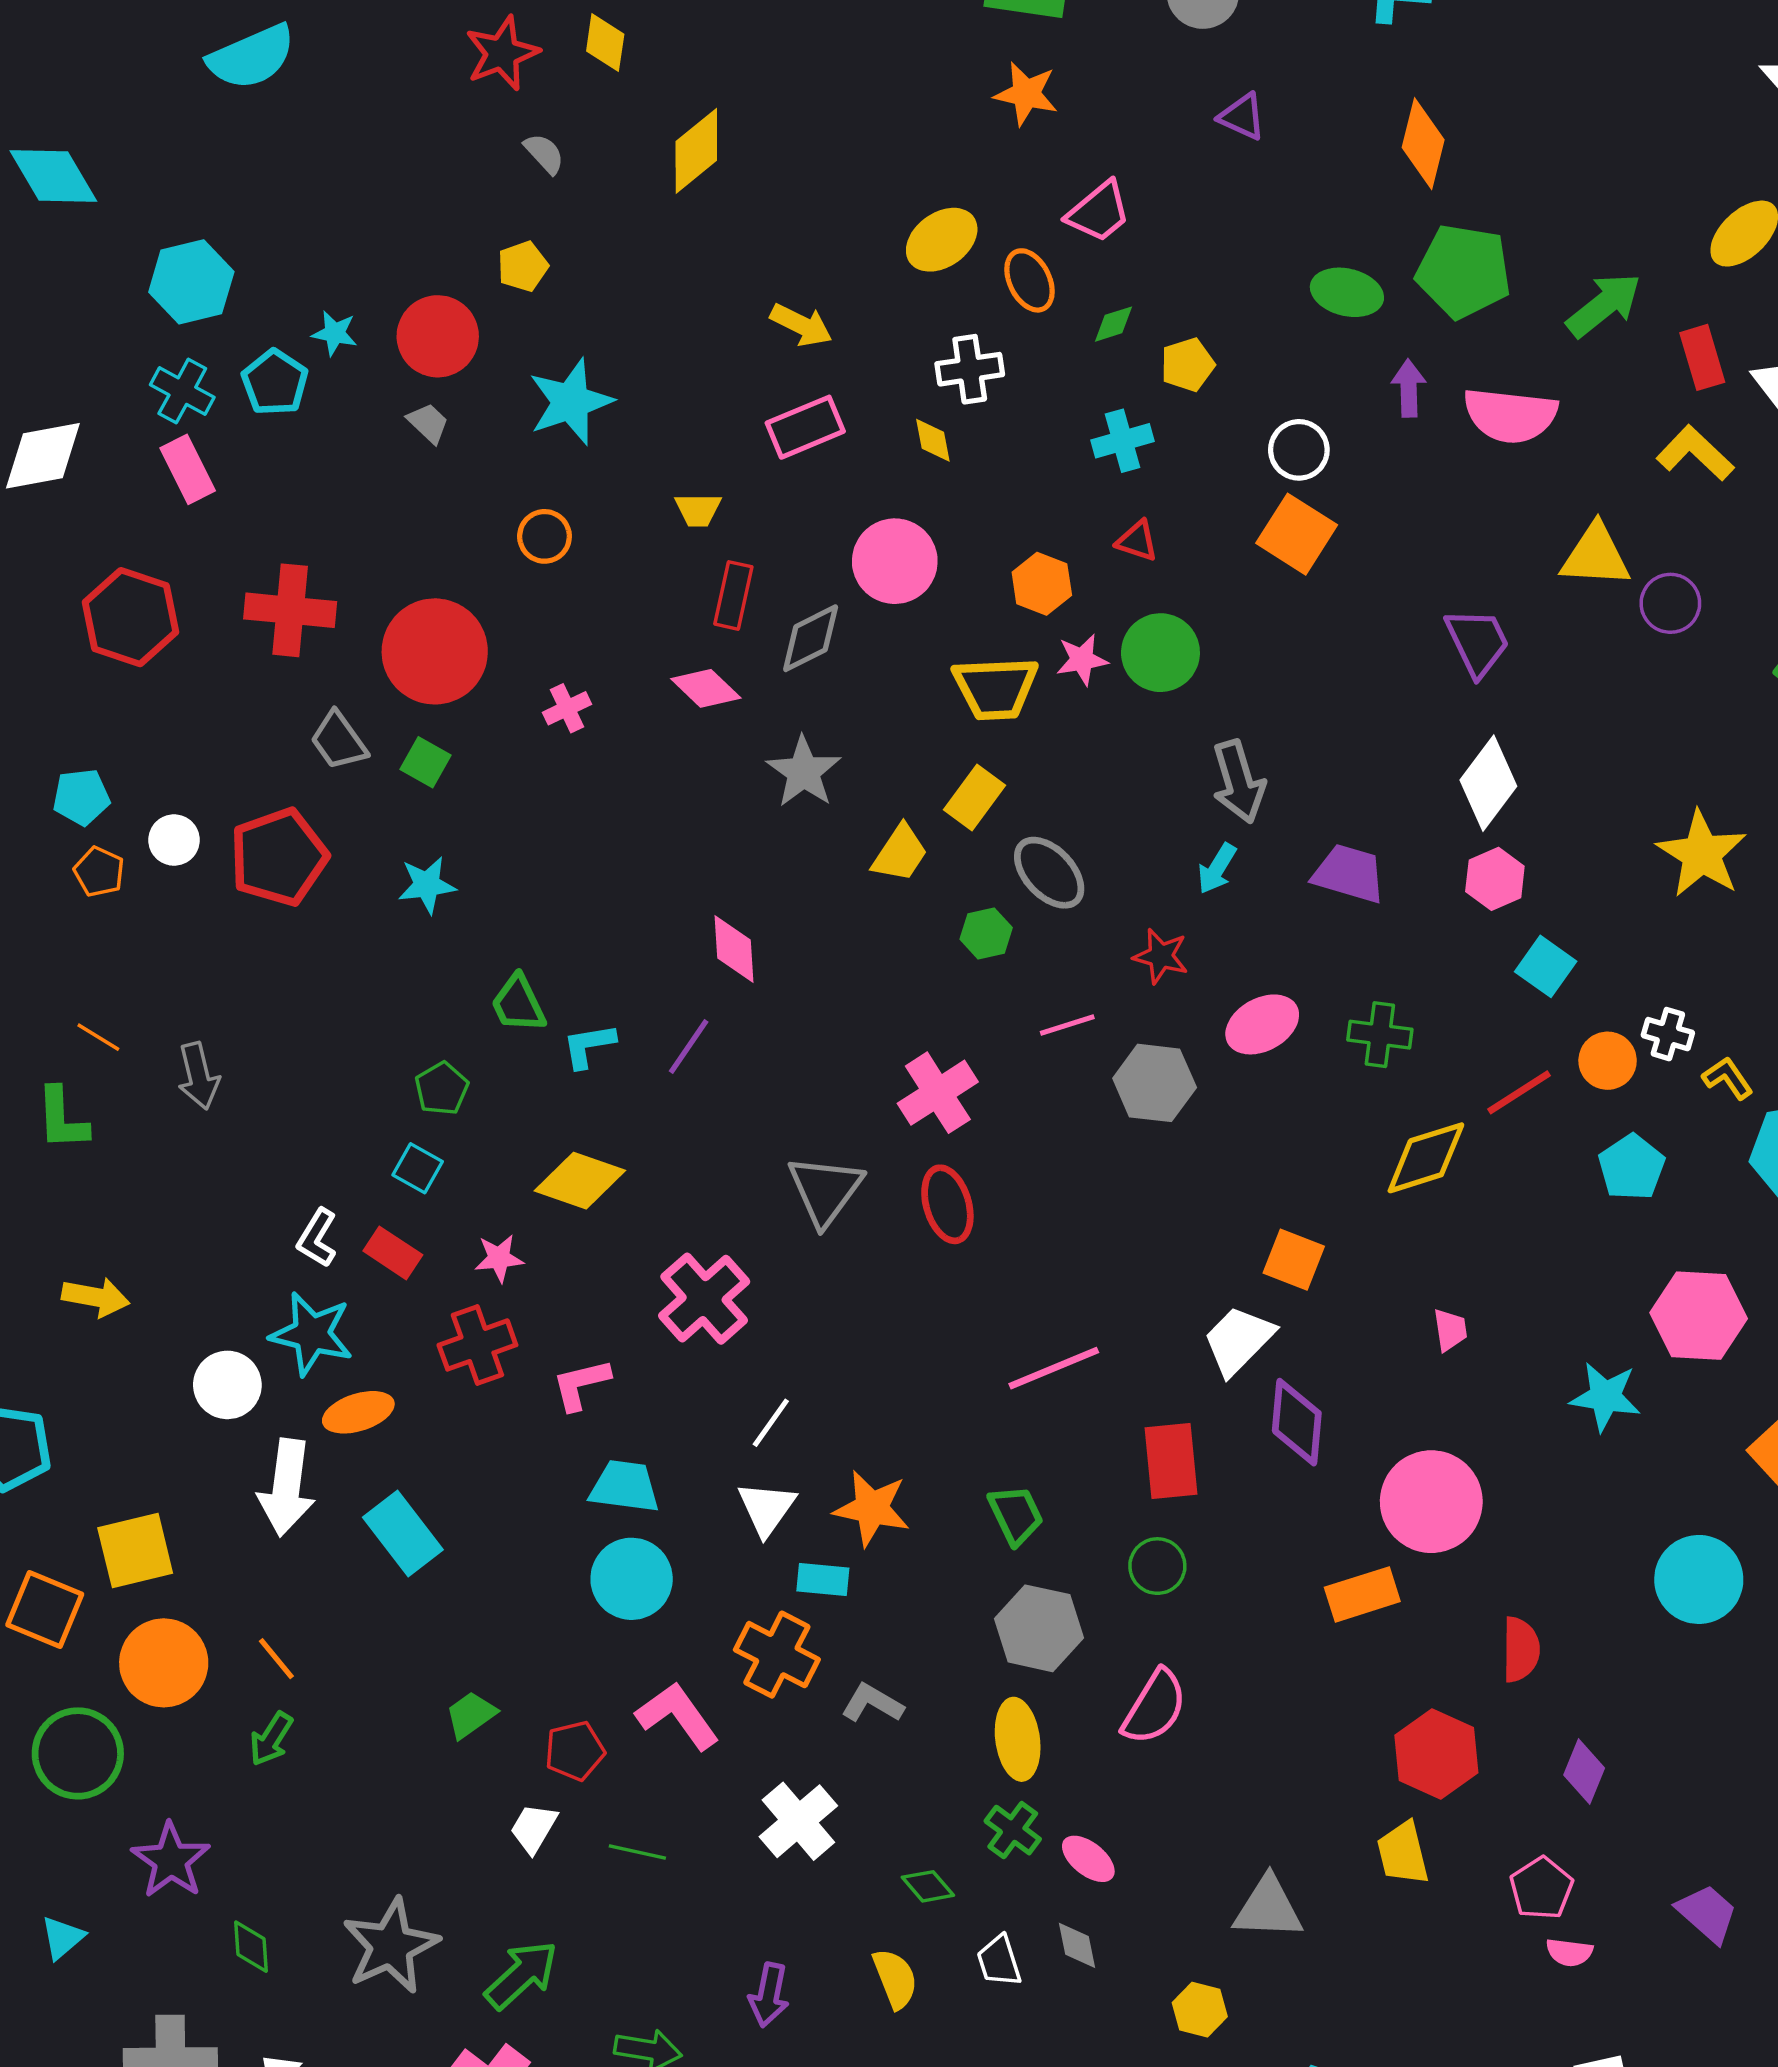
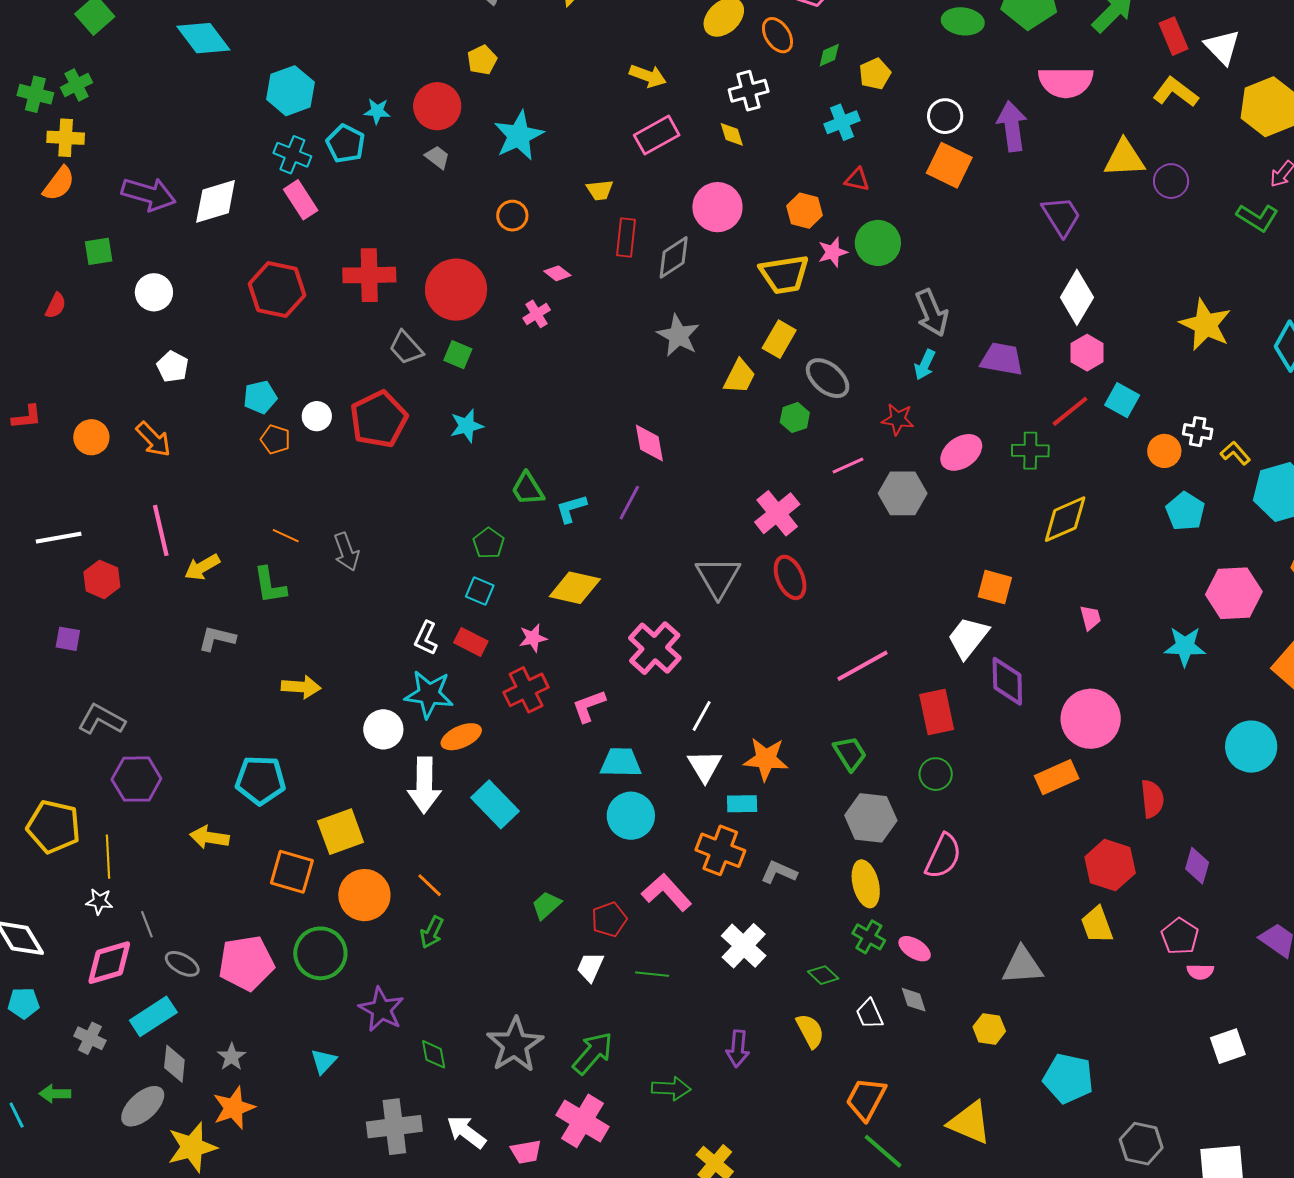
purple arrow: (1409, 388) -> (1012, 126), moved, size x1.5
pink diamond: (706, 688) -> (557, 273), moved, size x0.7
red line: (1519, 1092) -> (1070, 411), moved

